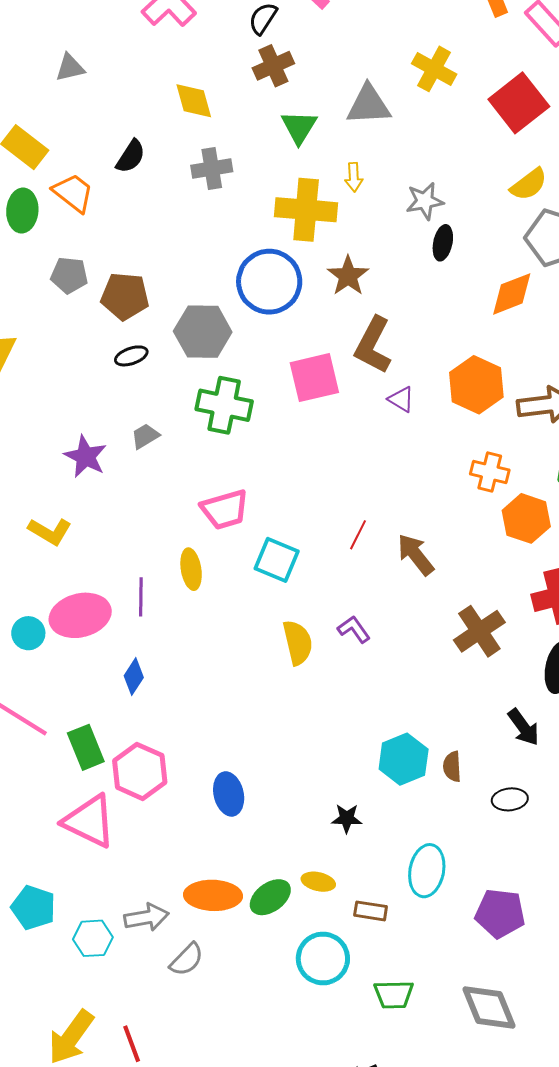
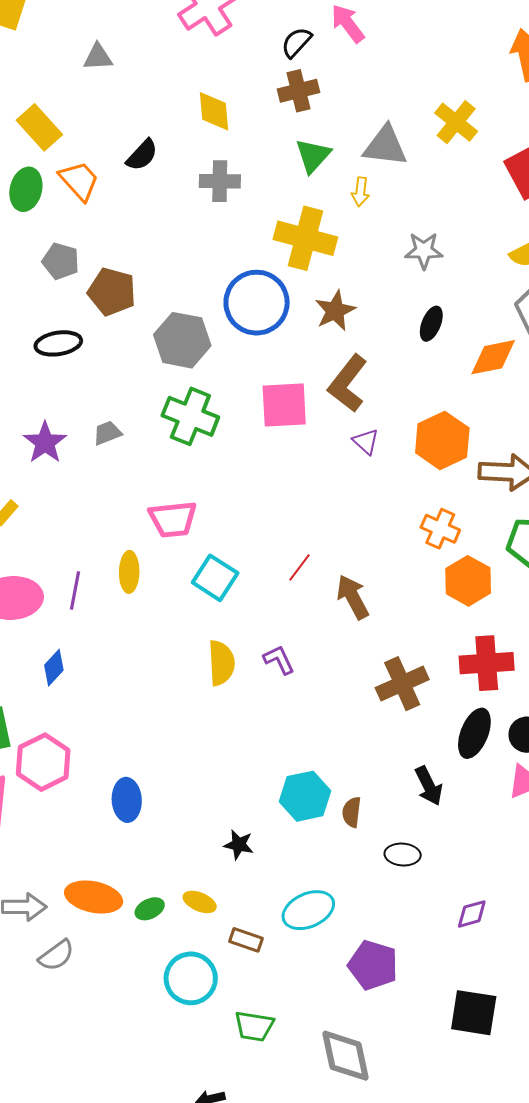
yellow arrow: (354, 177) -> (360, 192), moved
black ellipse: (443, 243) -> (431, 324), moved
black ellipse: (131, 356) -> (58, 343), moved, size x1.4
cyan ellipse: (427, 871) -> (308, 910), turned 45
green ellipse: (270, 897) -> (150, 909), size x0.7

